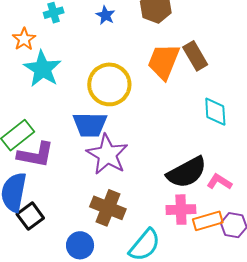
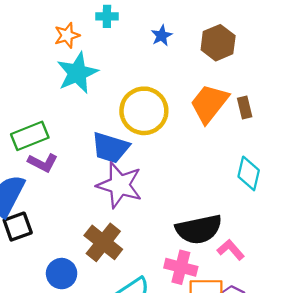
brown rectangle: (195, 56) -> (245, 107), size x0.7
purple star: (107, 154) -> (120, 185), turned -30
purple L-shape: (36, 155) -> (43, 163), size x0.7

